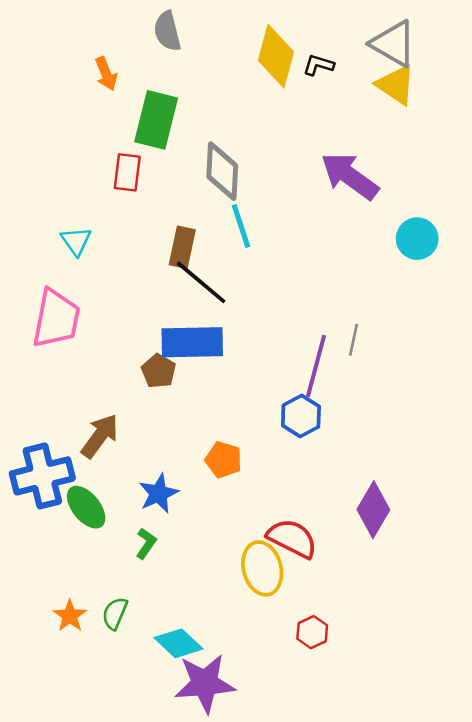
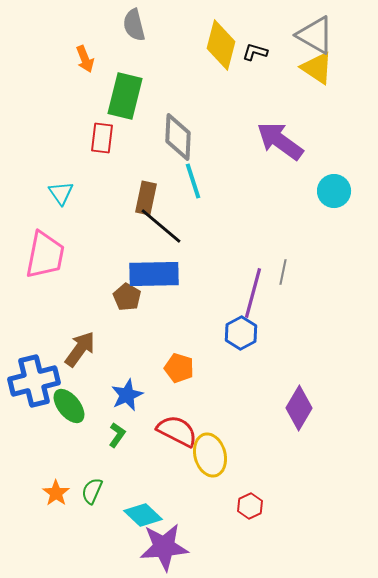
red semicircle: (292, 538) -> (177, 431), moved

